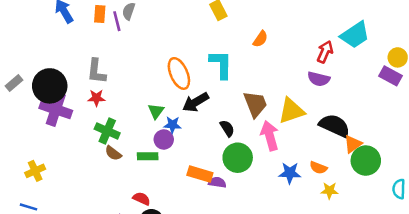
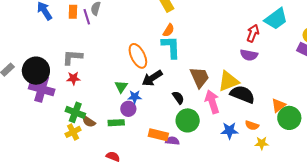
orange semicircle: (260, 39) -> (169, 30), moved
gray L-shape: (96, 71) -> (72, 57), turned 90
black semicircle: (335, 126) -> (242, 94), moved
green cross: (107, 131) -> (75, 112), moved
yellow cross: (35, 171) -> (73, 132), moved

